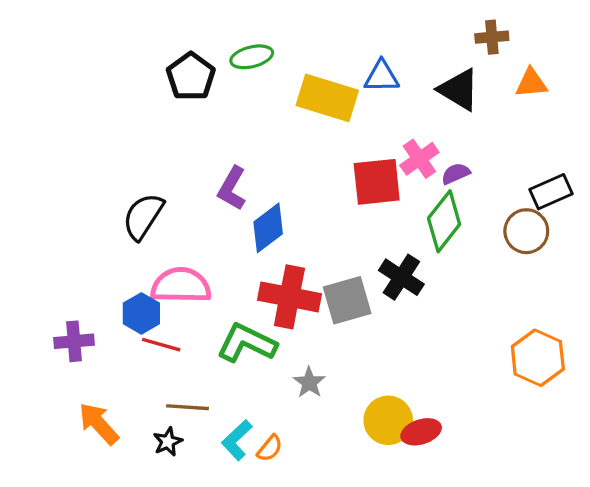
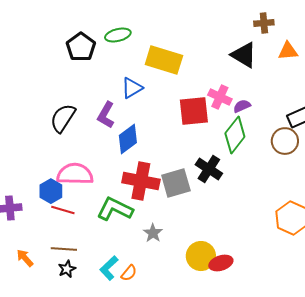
blue triangle: (382, 77) -> (132, 88), moved, turned -30
pink cross: (419, 159) -> (220, 97), turned -30
black semicircle: (143, 216) -> (63, 118), moved
brown line: (188, 407) -> (64, 249), moved
orange arrow: (99, 424) -> (25, 258), size x0.7

